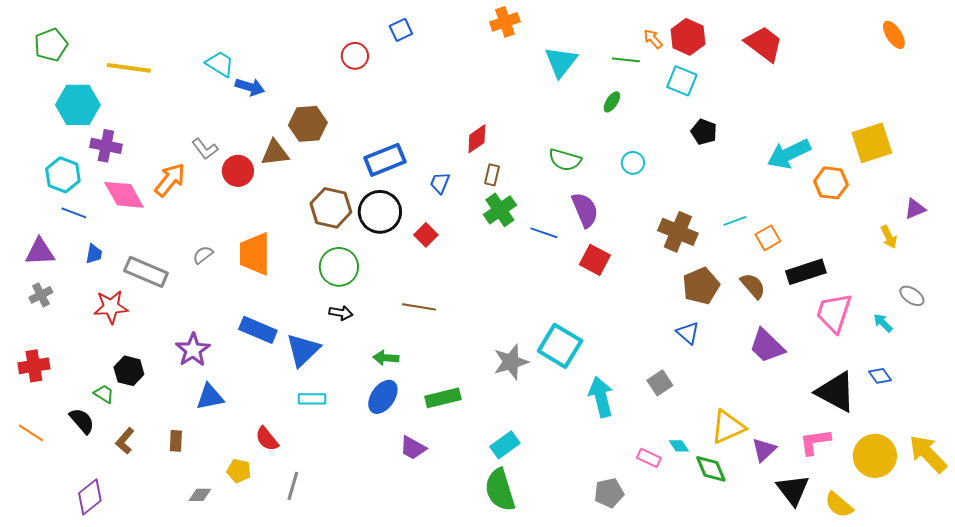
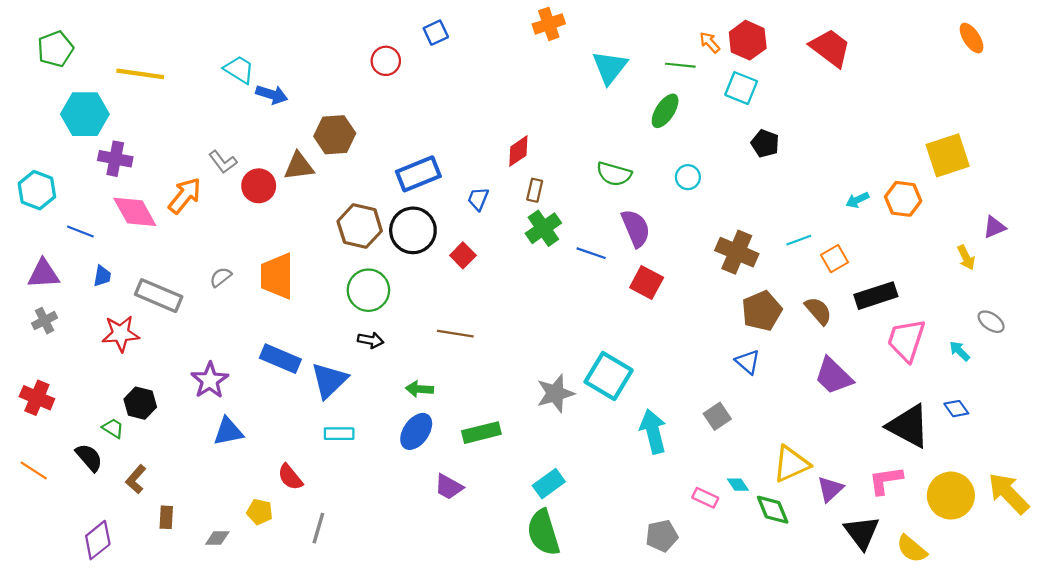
green ellipse: (612, 102) -> (665, 111), size x1.5
cyan arrow: (789, 154) -> (857, 200), moved, size x0.5
cyan hexagon: (63, 175) -> (37, 190), moved
red cross: (34, 366) -> (37, 398), turned 32
brown rectangle: (176, 441) -> (166, 517), moved

